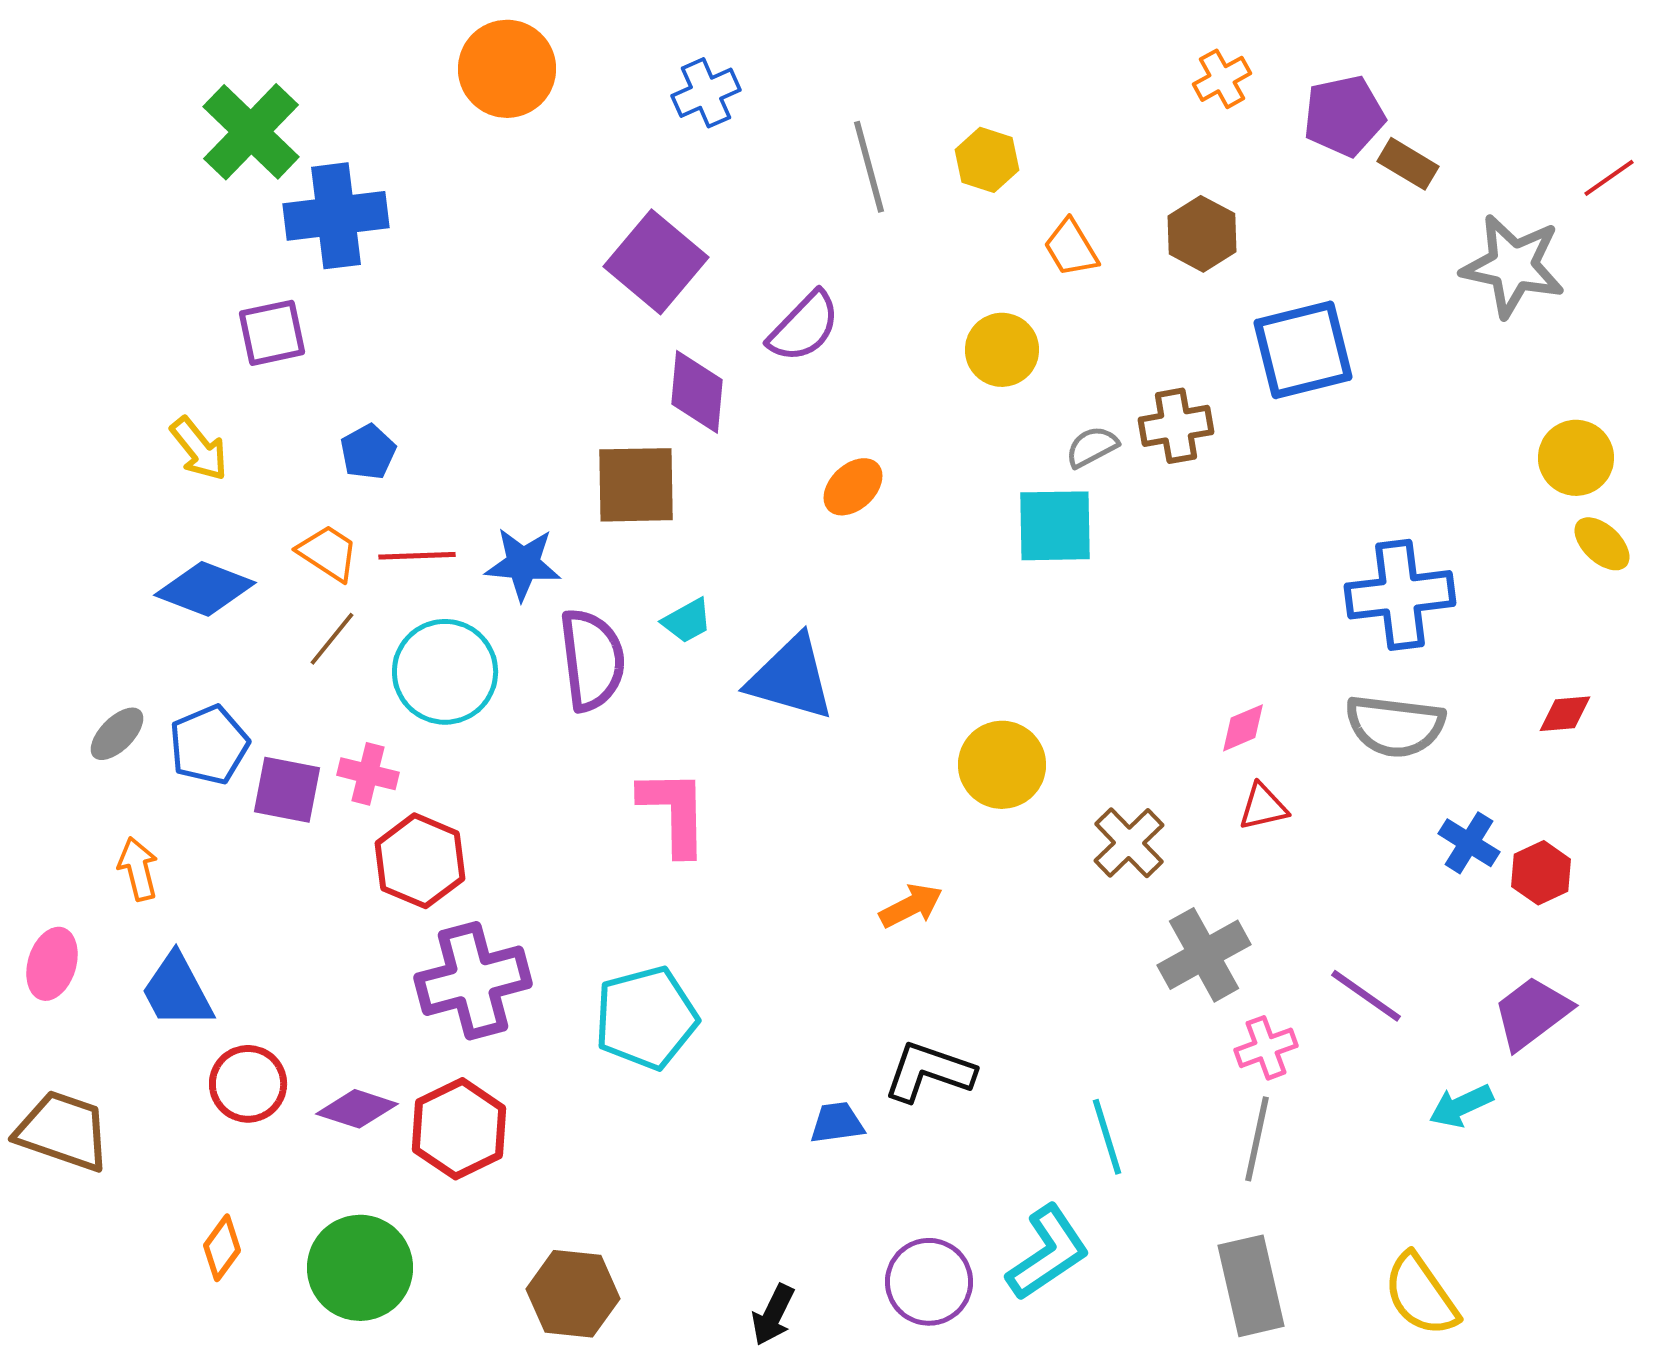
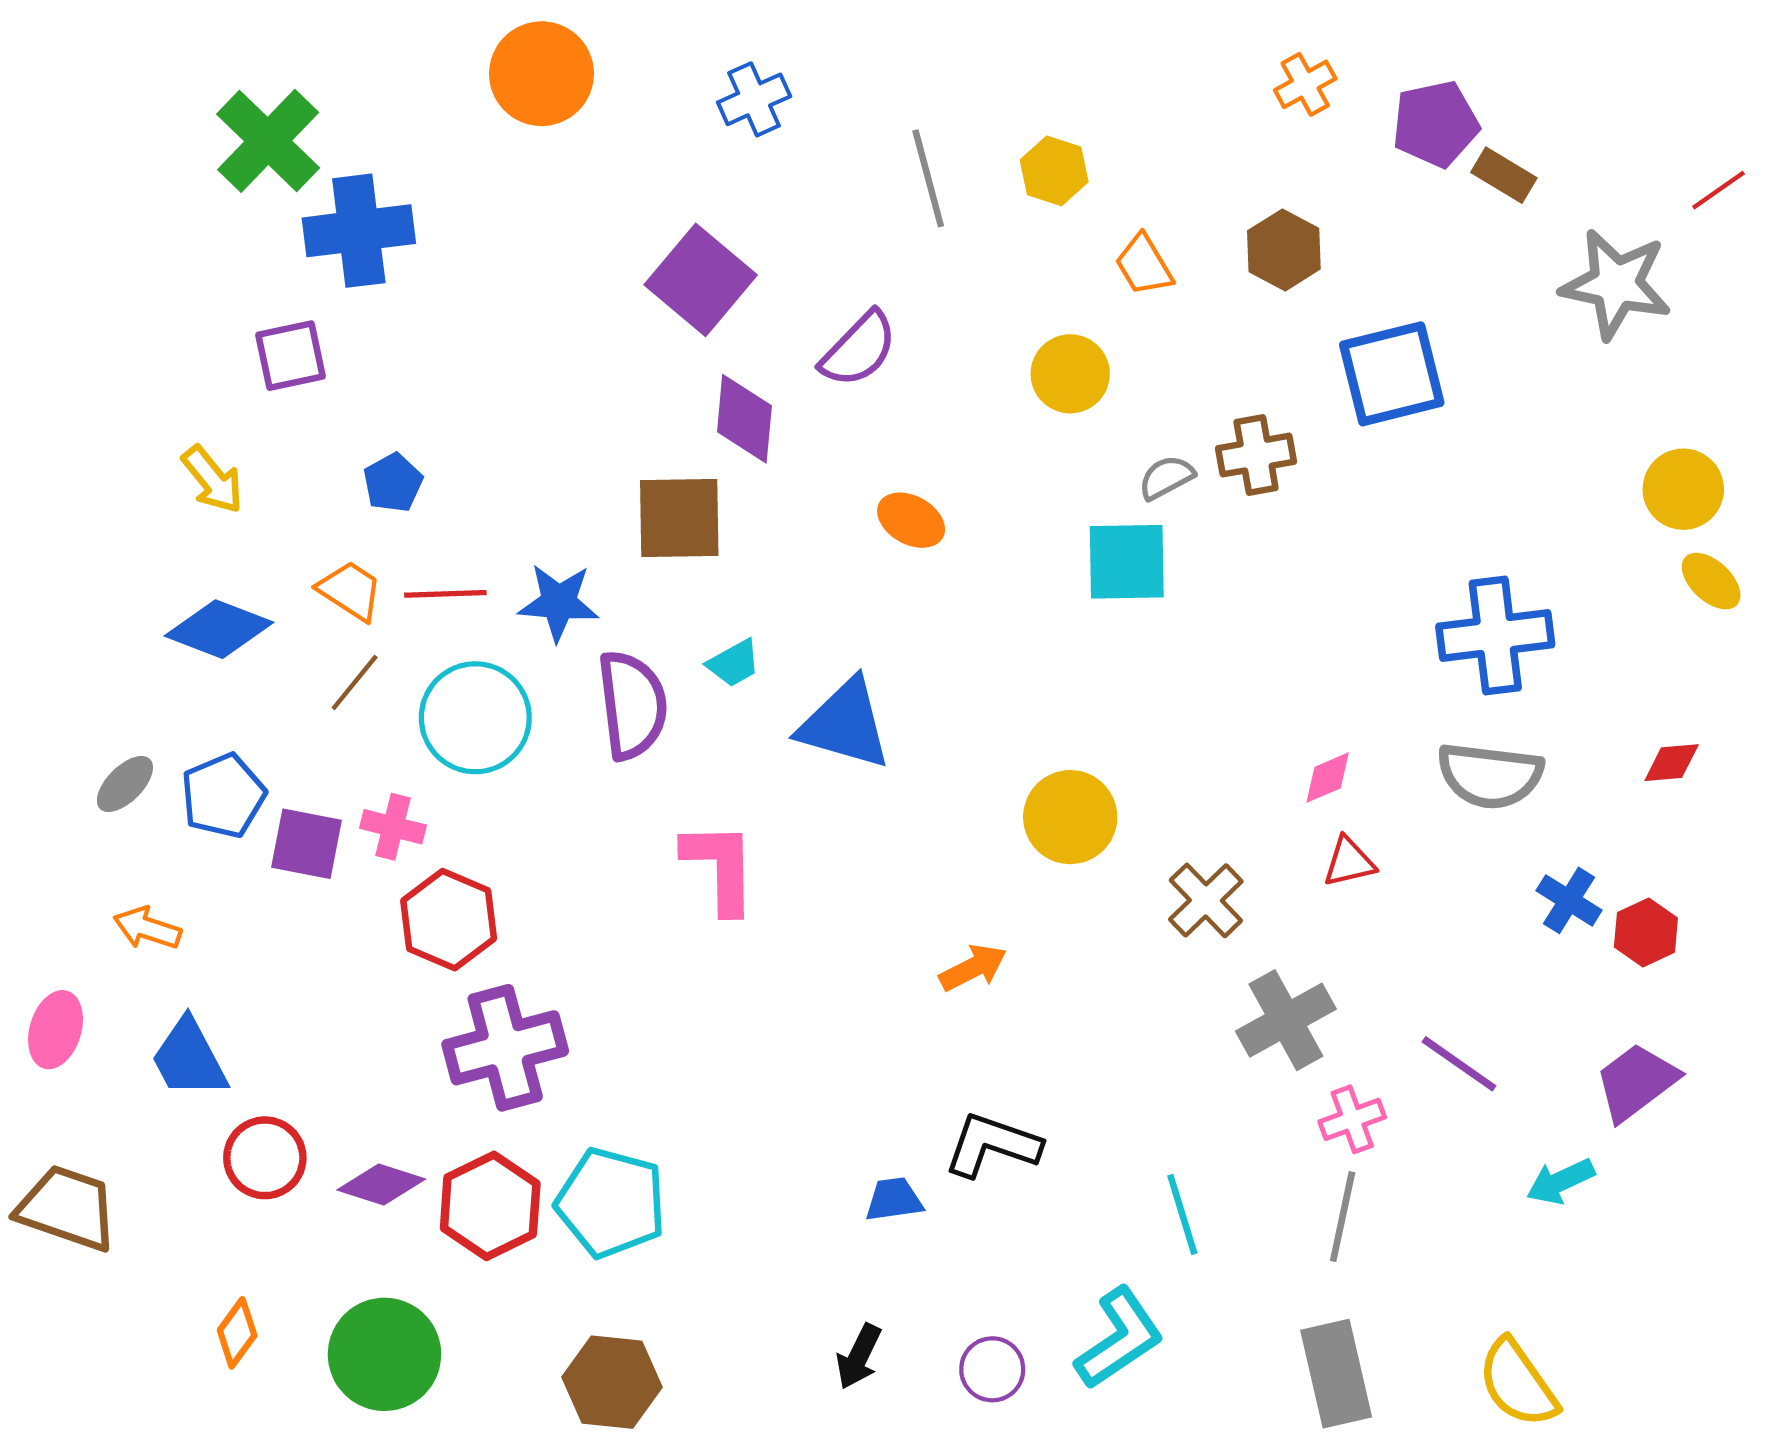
orange ellipse: (853, 487) -> (911, 520), turned 72
orange arrow: (138, 869) -> (147, 928), turned -58
cyan pentagon: (646, 1018) -> (611, 1203), moved, turned 30
purple circle: (929, 1282) -> (992, 1369), size x0.7
black arrow: (773, 1315) -> (859, 1356), moved

